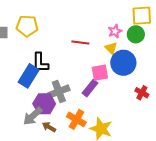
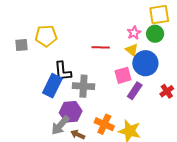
purple rectangle: (90, 88) -> (135, 91), moved
gray cross: (59, 92) -> (83, 86), moved, turned 30
red cross: (142, 93) -> (167, 91), turned 32

